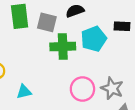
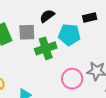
cyan pentagon: (94, 39) -> (69, 35), turned -30

